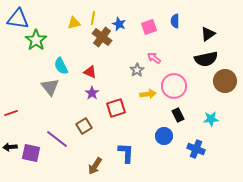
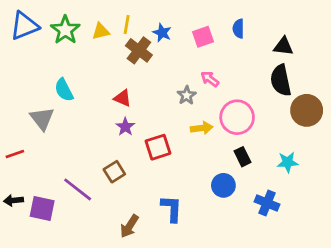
blue triangle: (18, 19) -> (24, 26), turned -30
black triangle: (208, 34) -> (283, 46), turned 42
green star: (36, 40) -> (65, 30), moved
black semicircle: (206, 59) -> (281, 80), turned 90
cyan semicircle: (61, 66) -> (64, 90), moved
gray triangle: (50, 87) -> (42, 119), moved

